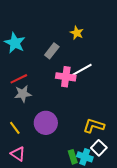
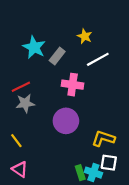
cyan star: (15, 43) -> (34, 47), moved
white line: (82, 70) -> (98, 59), moved
purple circle: (46, 123) -> (66, 121), moved
white square: (99, 148) -> (109, 163), turned -35

